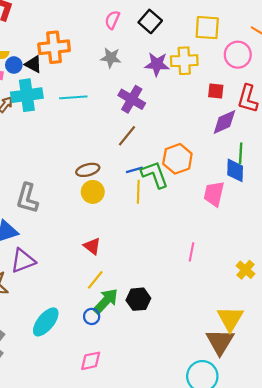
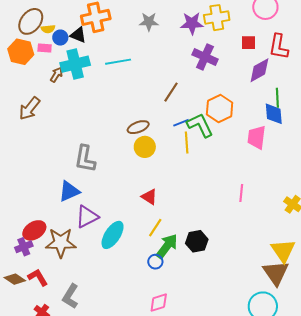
purple cross: (132, 99) -> (205, 57), moved
cyan ellipse: (46, 322) -> (113, 235), moved

